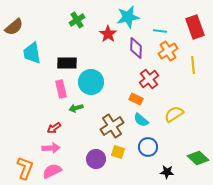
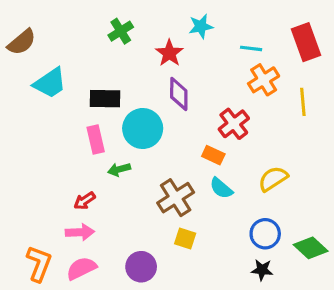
cyan star: (128, 17) -> (201, 26), size x0.7
purple diamond: (136, 48) -> (179, 94), moved
cyan trapezoid: (32, 53) -> (50, 83), turned -115
blue circle: (148, 147) -> (265, 234), moved
purple circle: (96, 159) -> (141, 267), moved

